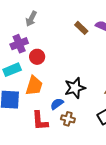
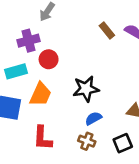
black star: (75, 88) -> (86, 89), moved
blue semicircle: (57, 104) -> (93, 118), moved
brown cross: (68, 119) -> (87, 141), moved

